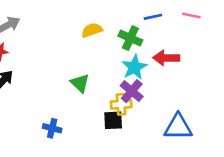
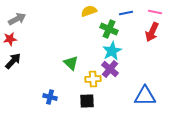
yellow semicircle: (92, 30) -> (89, 11), moved
red arrow: (166, 58) -> (152, 32), moved, turned -66
yellow cross: (121, 104) -> (93, 79), moved
black square: (113, 120) -> (87, 101), moved

